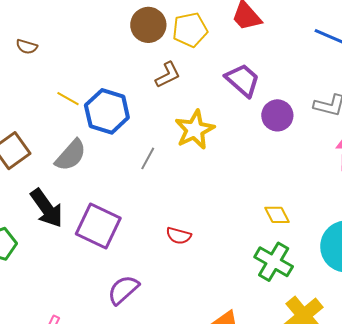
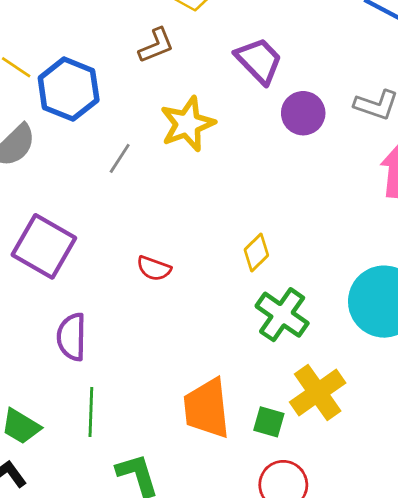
yellow diamond: (277, 215) -> (256, 253), moved, turned 68
purple semicircle: (123, 290) -> (72, 337), turned -52

